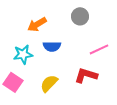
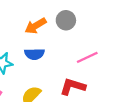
orange arrow: (37, 24) -> (36, 26), moved

